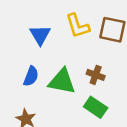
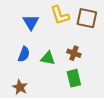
green triangle: (62, 81) -> (48, 58), size x0.7
green rectangle: (96, 107) -> (74, 78), turned 42

